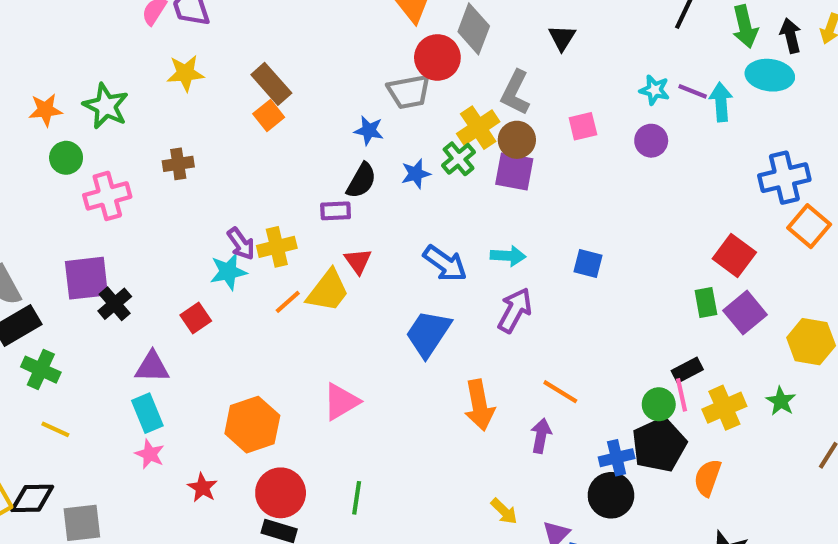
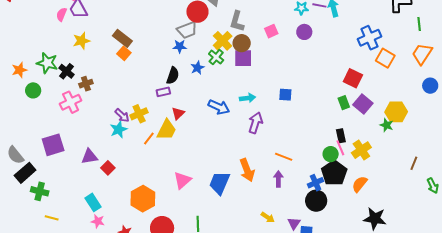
blue star: (369, 130) -> (180, 46), moved
pink cross: (107, 196) -> (71, 102), moved
red triangle: (358, 261) -> (178, 113), turned 32
black cross: (115, 304) -> (66, 71), moved
red square: (196, 318) -> (108, 168), moved
blue trapezoid: (428, 334) -> (219, 183), moved
purple triangle: (152, 367) -> (89, 157), moved
black rectangle: (687, 370) -> (341, 136), turned -64
green star: (781, 401) -> (387, 125), moved
orange semicircle: (707, 478) -> (360, 184), turned 30

